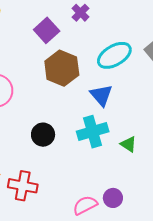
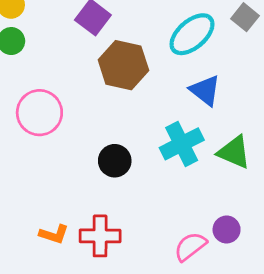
blue triangle: (101, 95) -> (205, 90), moved
green triangle: (128, 144) -> (234, 152), size x1.5

